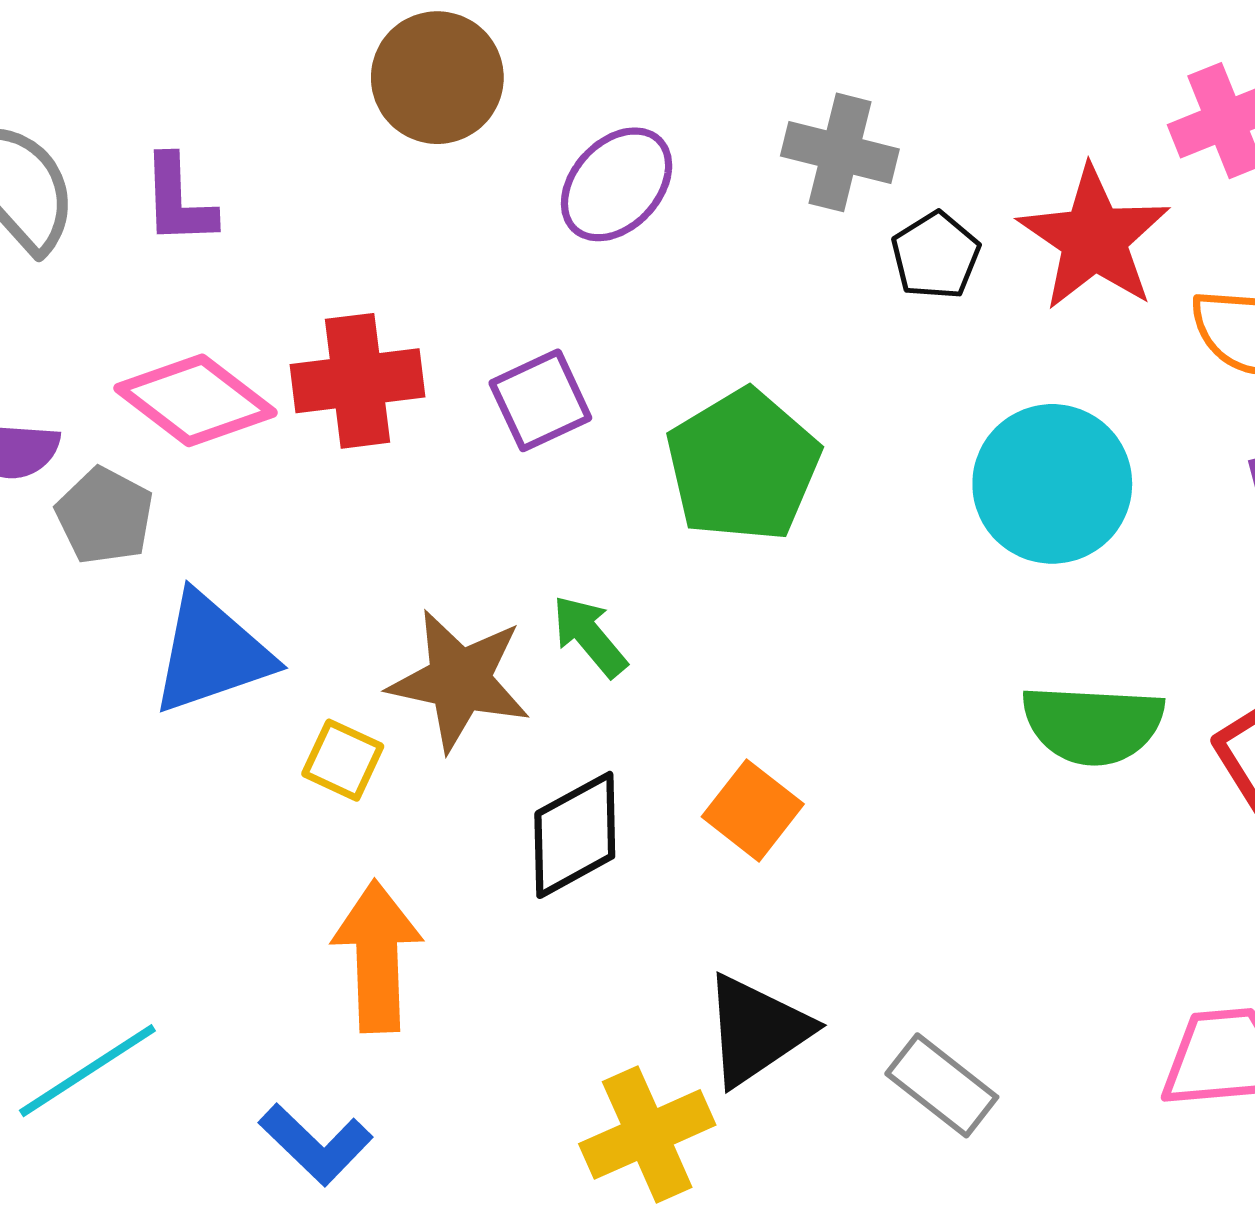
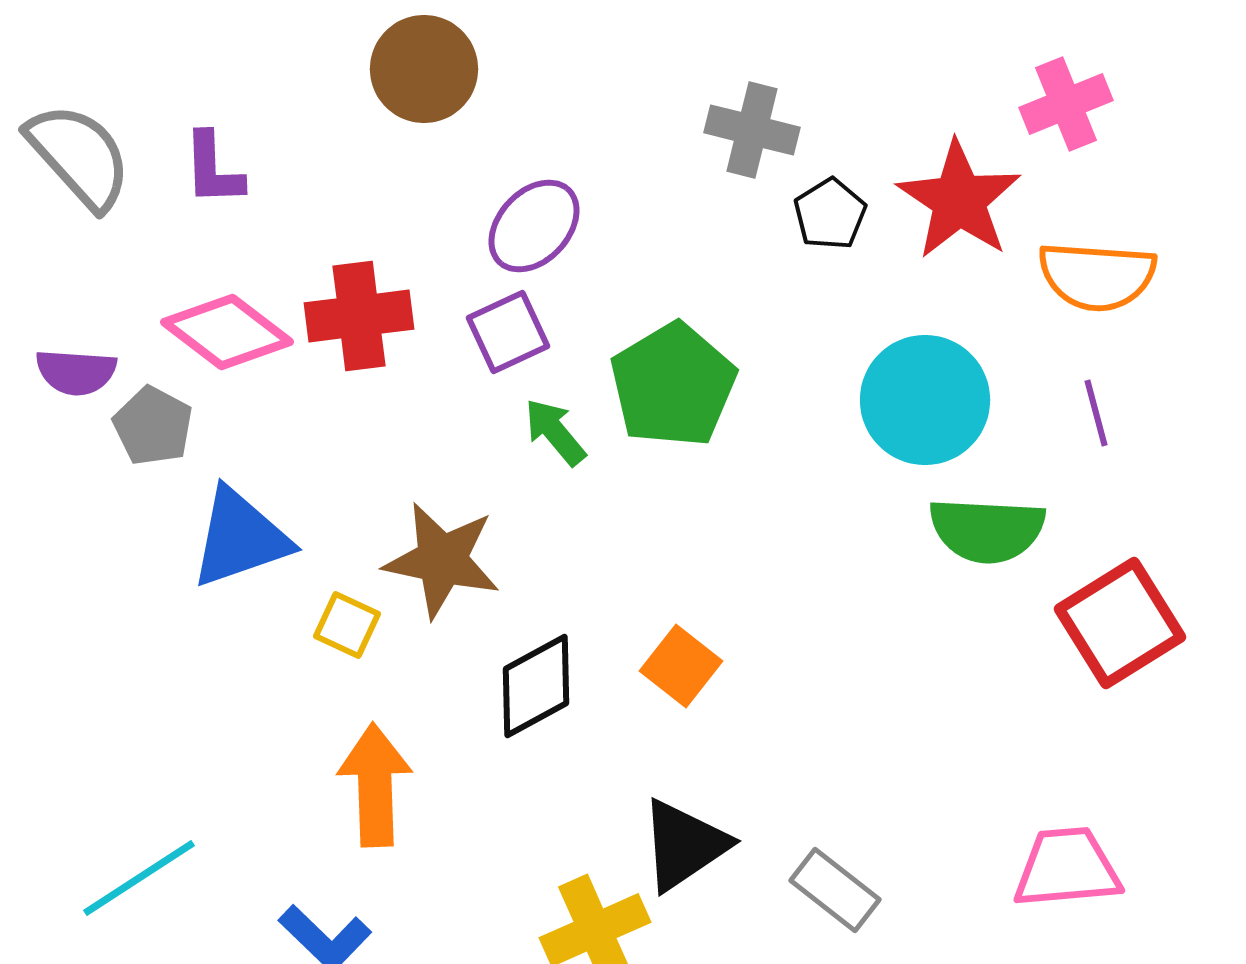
purple ellipse: (617, 184) -> (534, 226), moved
green arrow: (590, 636) -> (555, 432), moved
green semicircle: (1093, 724) -> (987, 530), moved

